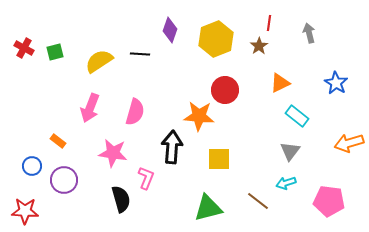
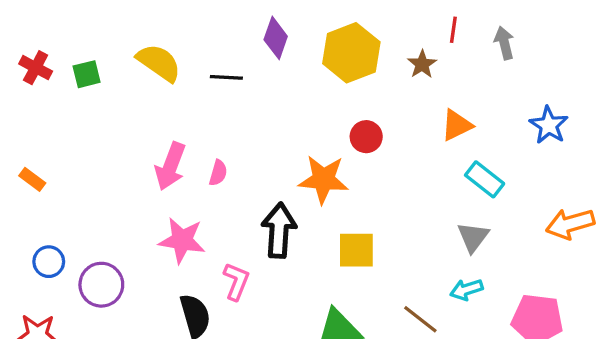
red line: (269, 23) -> (453, 30), moved
yellow semicircle: (99, 61) -> (159, 63), moved, turned 68
red circle: (225, 90) -> (366, 137), size x0.7
pink arrow: (90, 108) -> (170, 166), moved
pink semicircle: (135, 112) -> (218, 173), size x0.6
orange rectangle: (58, 141) -> (32, 179), moved

